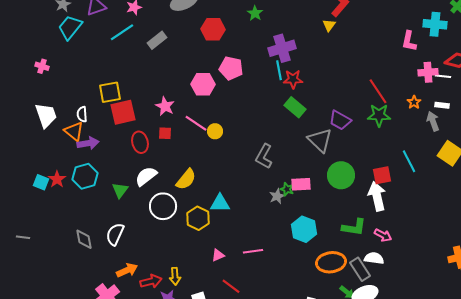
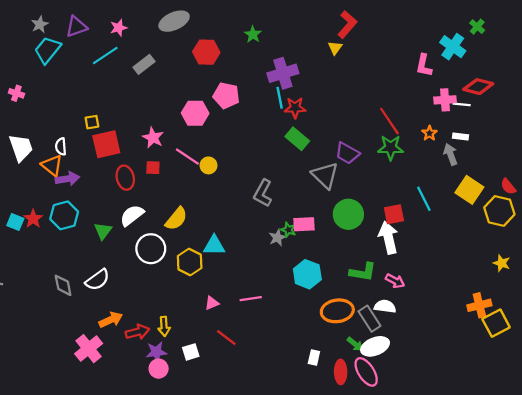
cyan cross: (435, 24) -> (453, 47), turned 30
yellow square: (110, 92) -> (92, 122), size x0.6
white semicircle: (115, 234) -> (97, 280), turned -150

